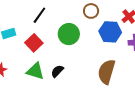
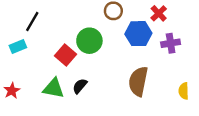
black line: (39, 15) -> (32, 21), moved
red square: (34, 43) -> (66, 55), moved

